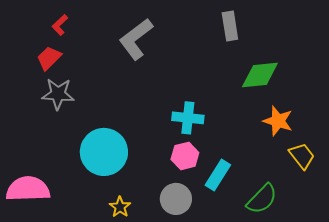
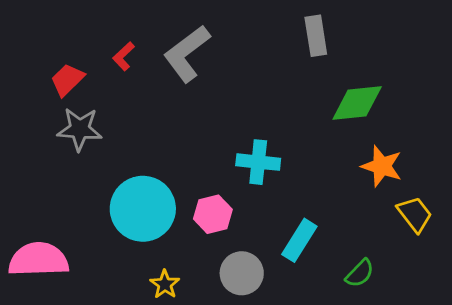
red L-shape: (60, 25) -> (124, 56), moved
pink hexagon: (185, 156) -> (213, 214), moved
green semicircle: (262, 199) -> (360, 273), size x0.7

